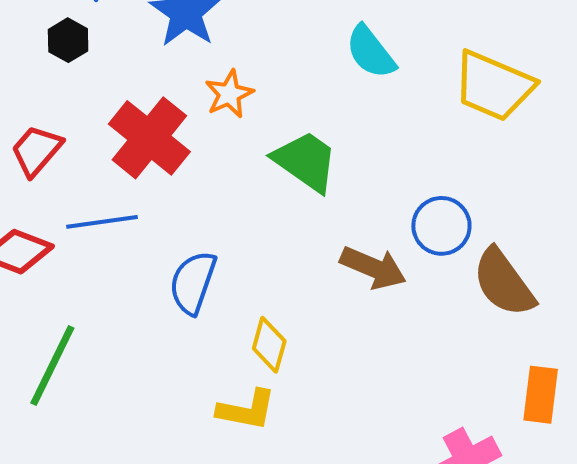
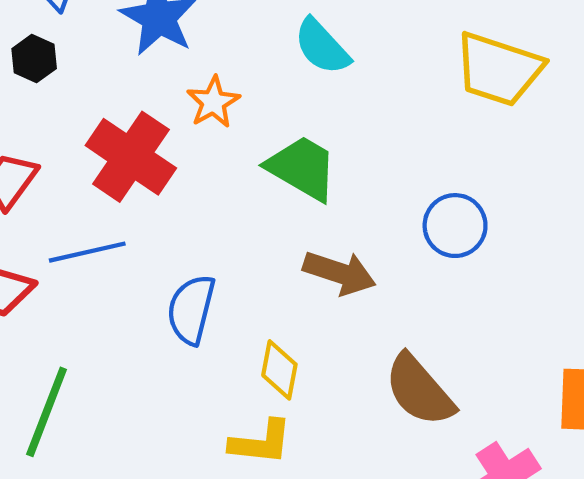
cyan semicircle: (371, 52) -> (322, 47), moved
brown arrow: (373, 268) -> (340, 273), moved
brown semicircle: (504, 283) -> (419, 390), moved

